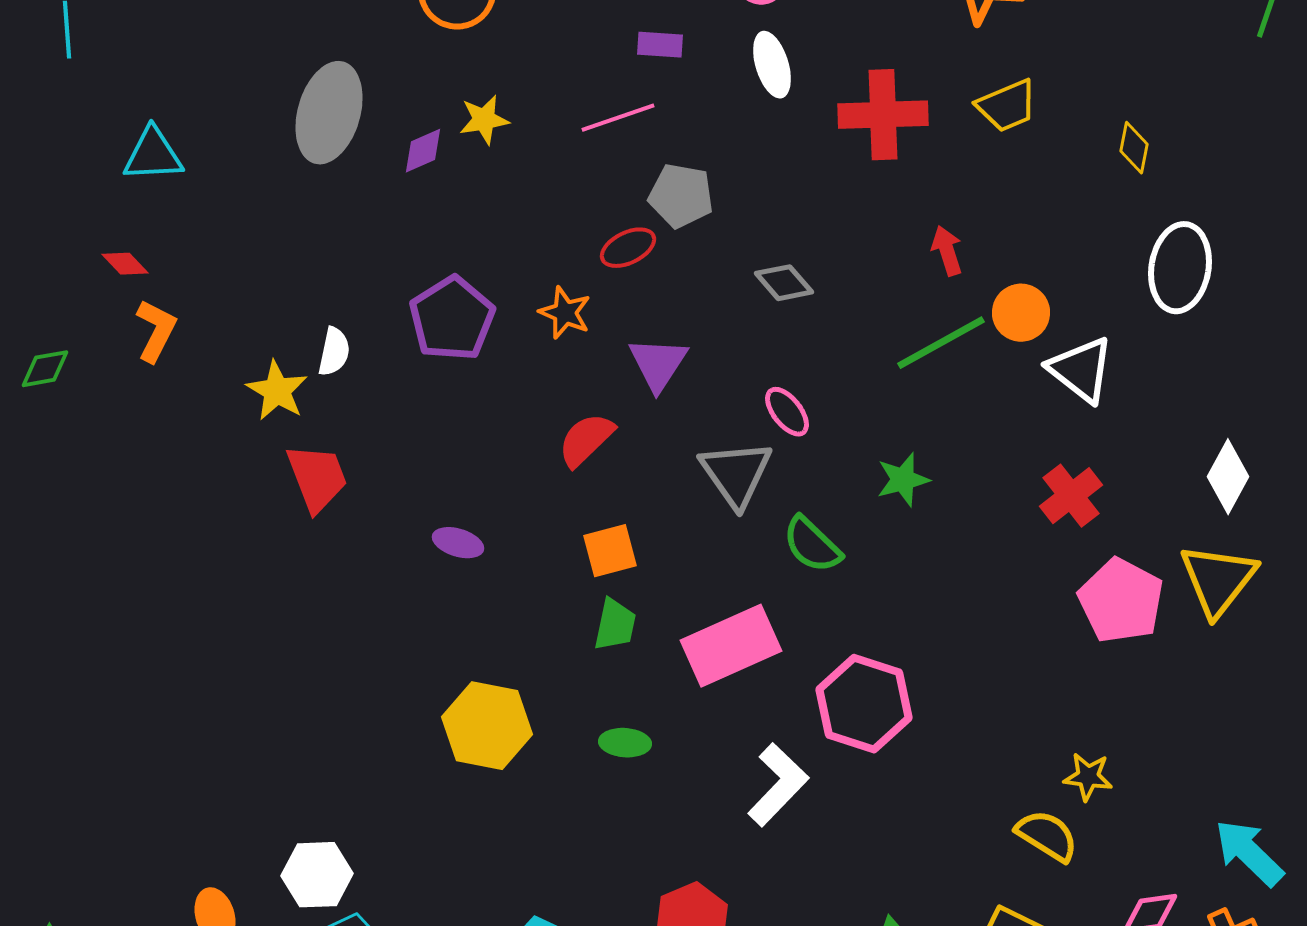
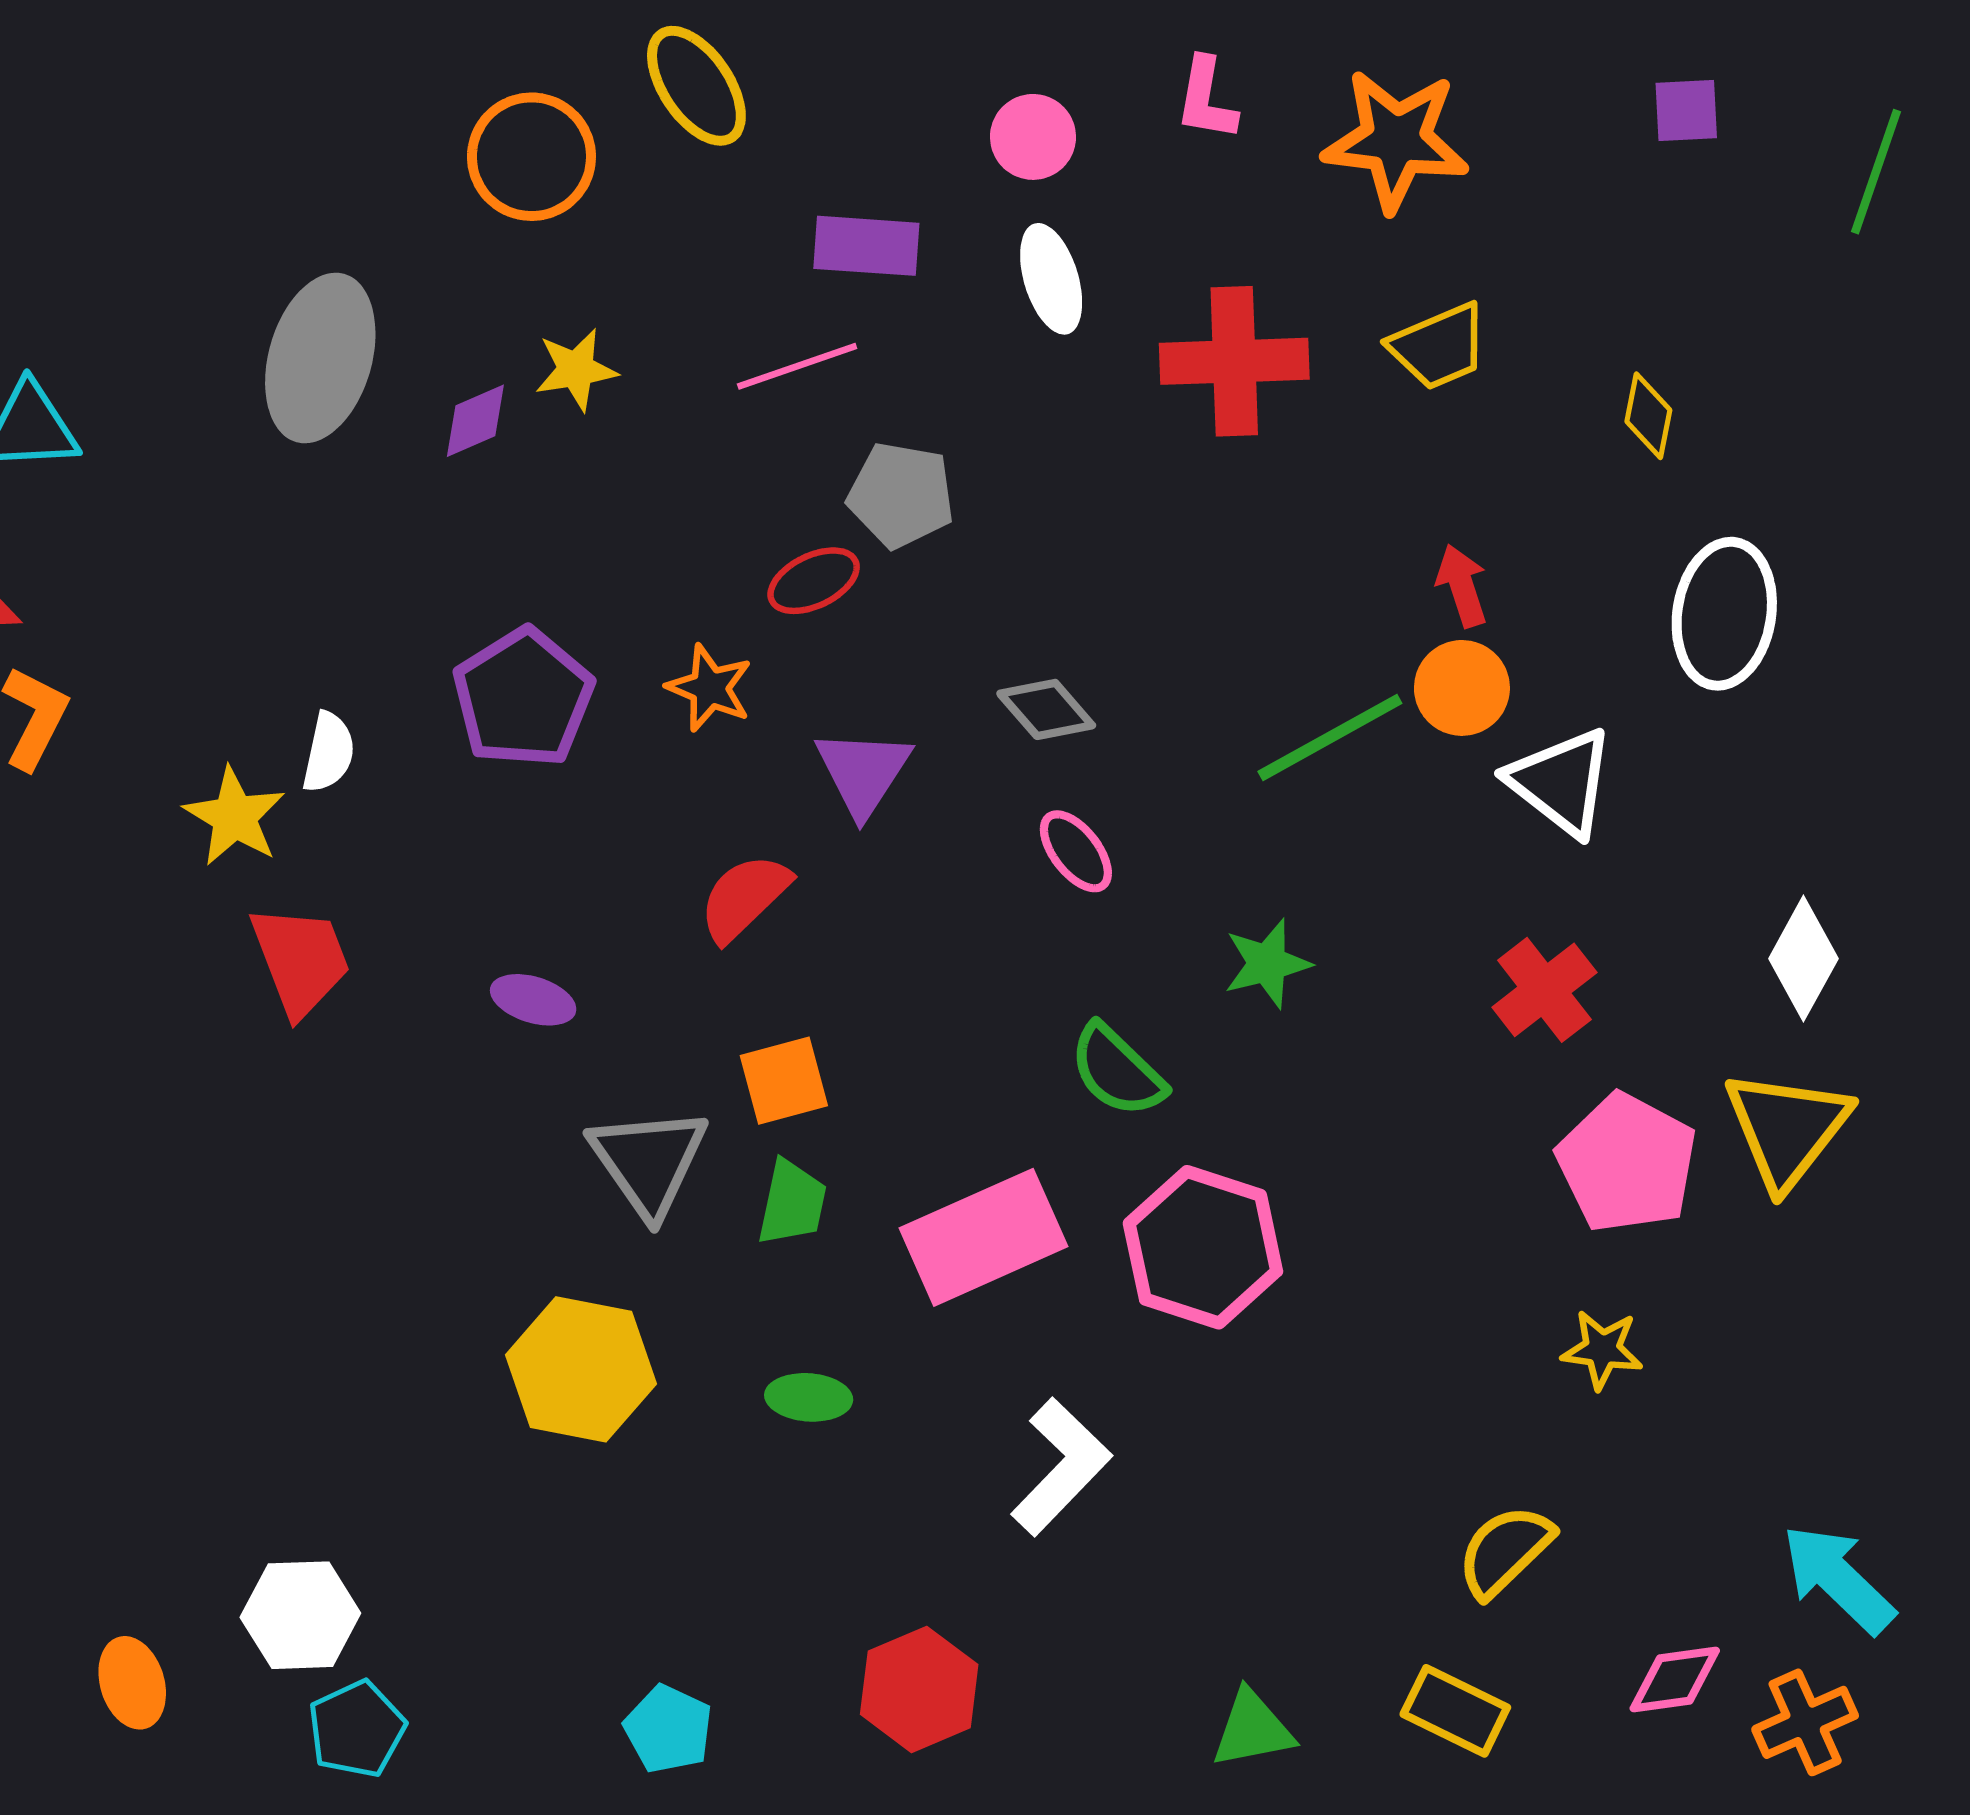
purple rectangle: (660, 45) -> (866, 246), size x1.4
red arrow: (947, 251) -> (1462, 586), moved
gray diamond: (784, 283) -> (1046, 709), moved
gray triangle: (736, 474) -> (649, 1161), moved
purple ellipse: (458, 543) -> (533, 1000), moved
pink hexagon: (864, 704) -> (1203, 1247), moved
yellow star: (1088, 777) -> (1602, 1350), moved
yellow semicircle: (1047, 836) -> (1505, 1551), turned -76

